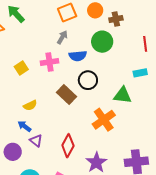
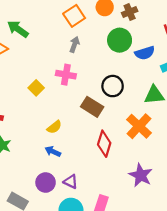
blue semicircle: (78, 56) -> (145, 53), moved
pink cross: (50, 62) -> (66, 75), turned 30
purple triangle: (36, 141) -> (71, 182), moved
red diamond: (68, 146) -> (104, 144), moved

